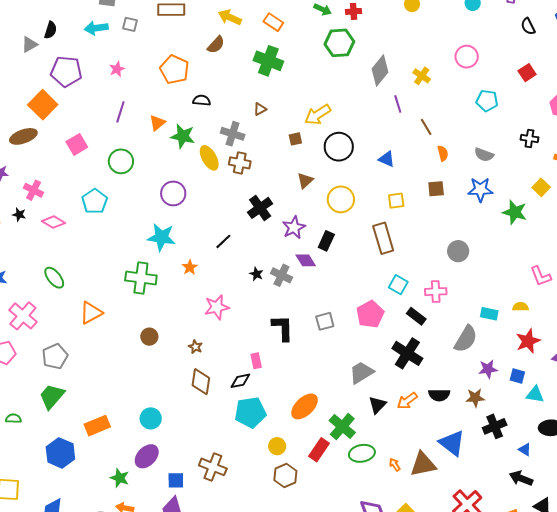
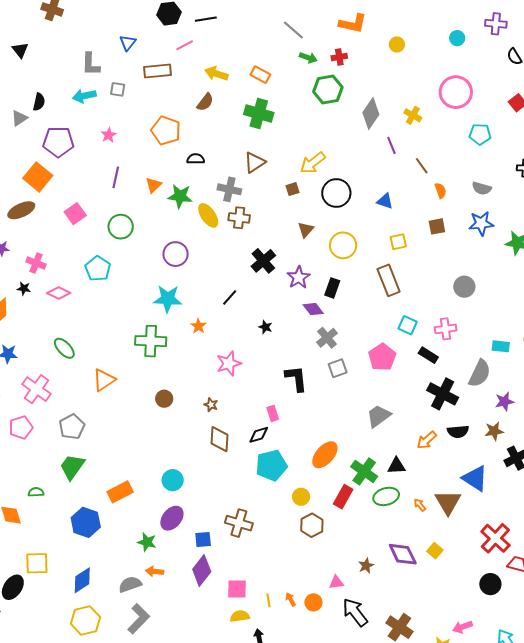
pink circle: (467, 57) -> (456, 92), size x1.4
brown triangle: (260, 109) -> (255, 162), size x1.6
gray cross: (281, 275) -> (327, 338), moved, turned 30
black cross: (407, 353) -> (443, 394), moved
black triangle: (377, 405) -> (396, 466), moved, turned 48
brown triangle: (423, 464) -> (448, 502), turned -44

